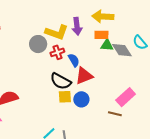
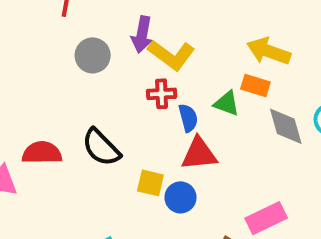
purple arrow: (77, 26) -> (142, 35), moved
gray circle: (38, 44) -> (93, 55), moved
green triangle: (107, 45) -> (227, 103), moved
black semicircle: (61, 81) -> (101, 147), moved

